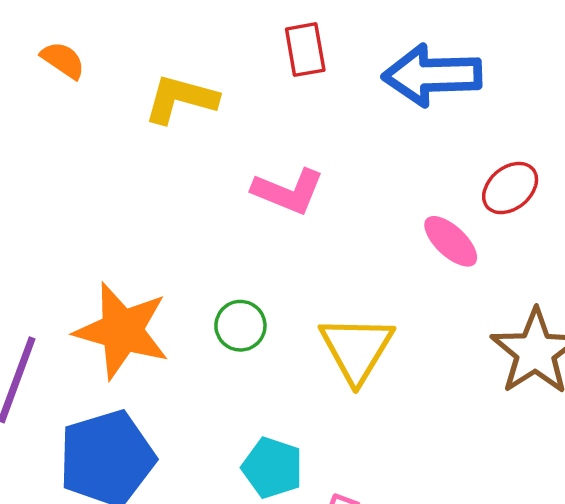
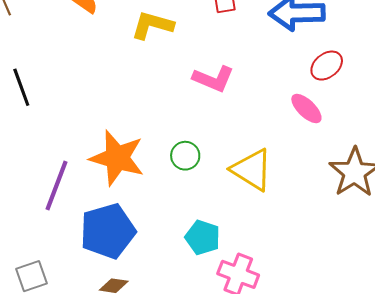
red ellipse: (510, 188) -> (327, 66), moved
yellow triangle: (357, 349) -> (252, 170), turned -30

